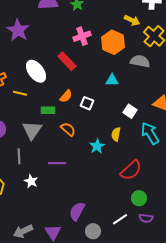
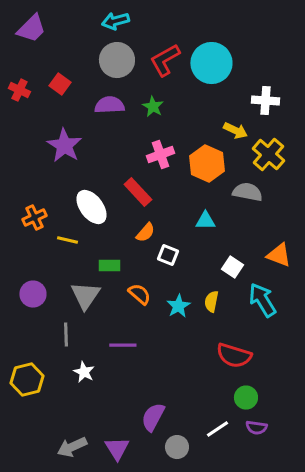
orange semicircle: (66, 96) -> (145, 233), moved
cyan star: (97, 146) -> (178, 306), moved
red semicircle: (131, 170) -> (234, 356), turned 60

